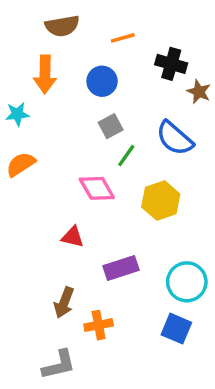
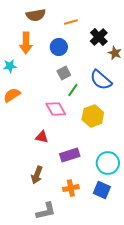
black cross: (171, 64) -> (99, 37), turned 30
orange cross: (99, 325) -> (71, 188), moved
gray L-shape: (59, 365) -> (46, 211), moved

